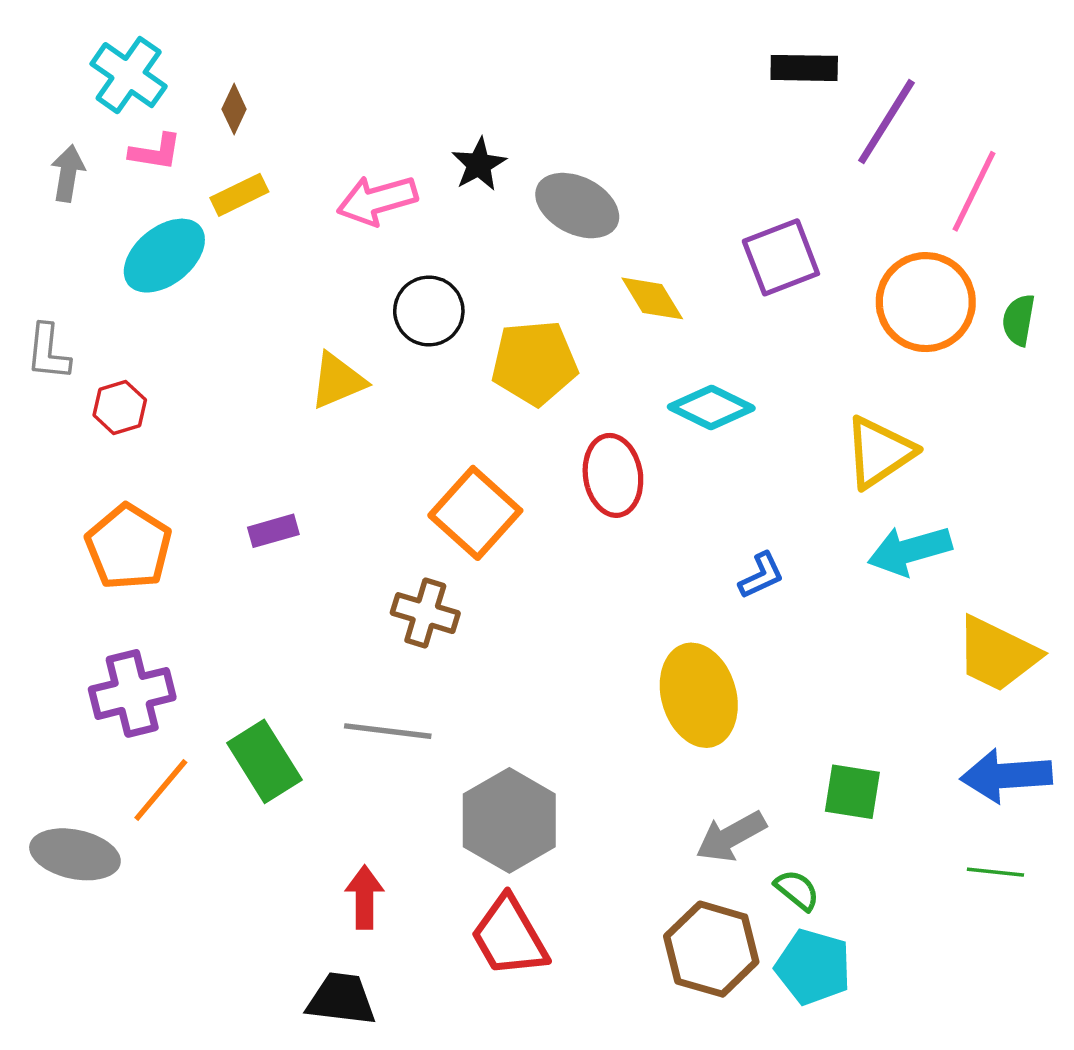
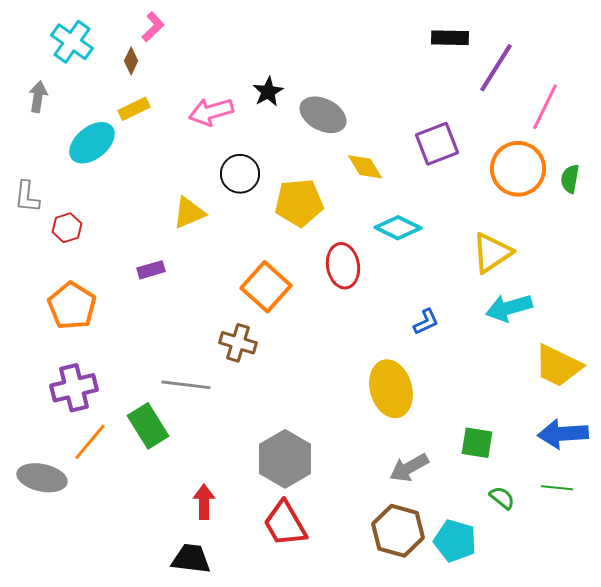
pink L-shape: (155, 152) -> (153, 27), moved, turned -52
purple rectangle: (273, 531) -> (151, 270), moved
gray line: (388, 731) -> (186, 385), moved
green semicircle: (797, 890) -> (502, 498), moved

